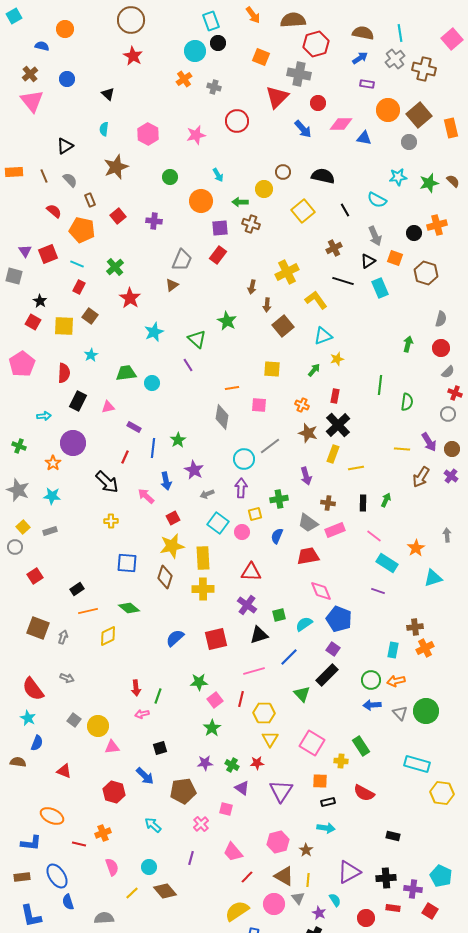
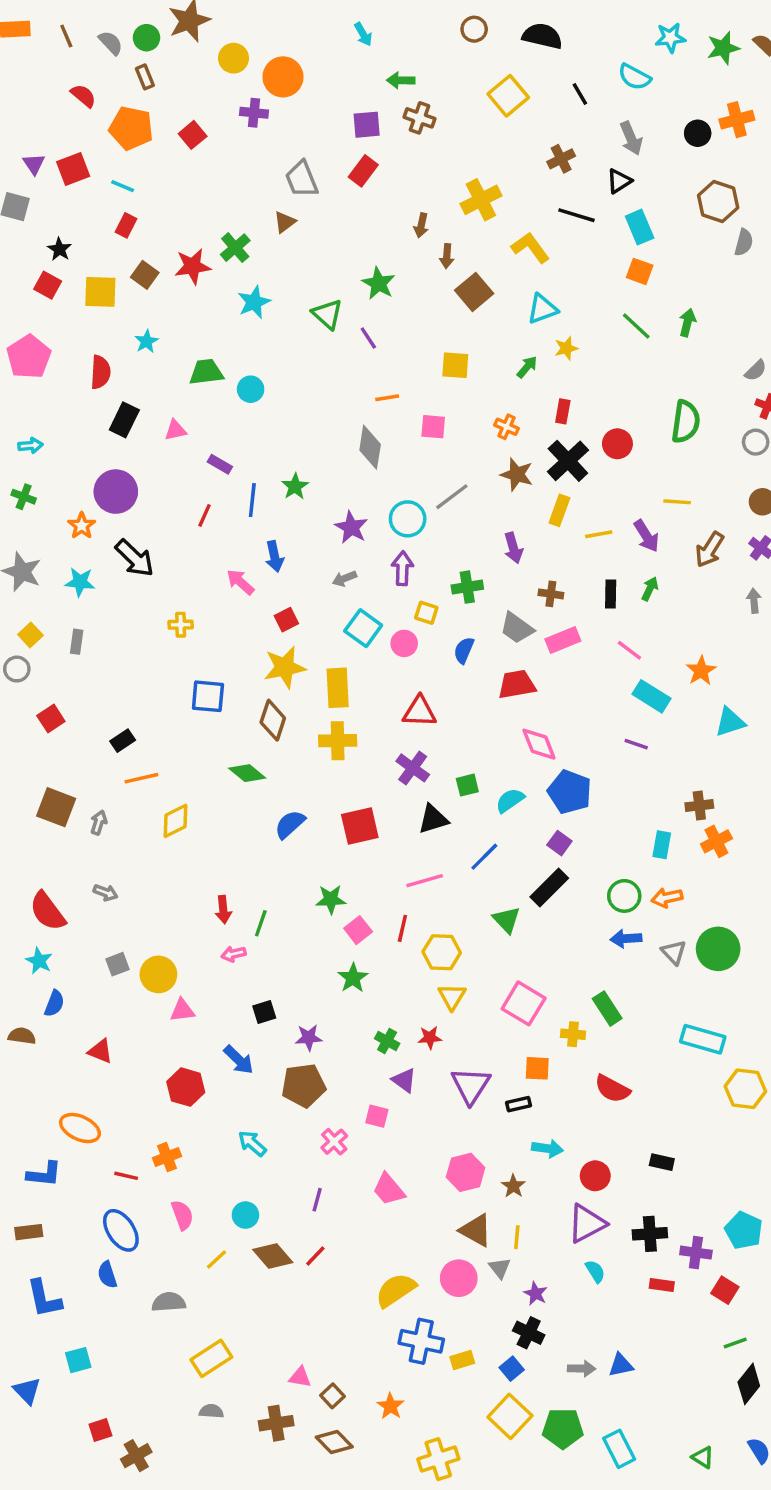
green circle: (170, 177) -> (146, 38), moved
yellow circle: (264, 189) -> (234, 58), moved
orange circle: (201, 201) -> (283, 77), moved
red square: (118, 216) -> (193, 135), moved
orange square: (395, 258) -> (640, 271), moved
gray trapezoid: (182, 260) -> (302, 179), turned 135
green cross: (115, 267) -> (235, 248), moved
red star: (130, 298) -> (193, 266), moved, turned 30
gray semicircle: (441, 319) -> (744, 242), moved
red circle: (441, 348) -> (617, 444), moved
purple line: (188, 365) -> (368, 338), moved
green line: (380, 385) -> (636, 326), moved, turned -54
green semicircle: (407, 402) -> (686, 422), size x1.4
cyan arrow: (44, 416) -> (30, 445), moved
purple arrow: (429, 442) -> (646, 536), moved
purple star: (194, 470) -> (351, 527), moved
black arrow: (107, 482) -> (135, 558), moved
yellow square: (255, 514) -> (426, 613), turned 32
gray rectangle: (50, 531) -> (77, 642), turned -64
gray arrow: (447, 535) -> (754, 601), moved
green diamond: (129, 608) -> (247, 773), moved
gray square: (74, 720) -> (117, 964), turned 32
purple star: (205, 763) -> (309, 1038), moved
black rectangle: (328, 802) -> (518, 1104), moved
blue ellipse: (57, 876) -> (121, 1230), moved
red line: (247, 877) -> (315, 1256), moved
cyan semicircle: (335, 900) -> (595, 1271), moved
red circle: (366, 918) -> (595, 1176), moved

